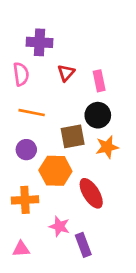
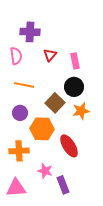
brown square: (73, 136) -> (55, 103), turned -36
pink triangle: (21, 249) -> (16, 188), size x1.5

